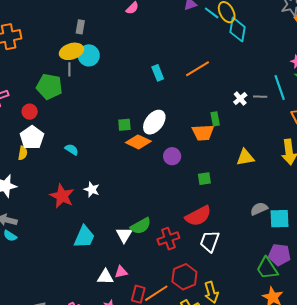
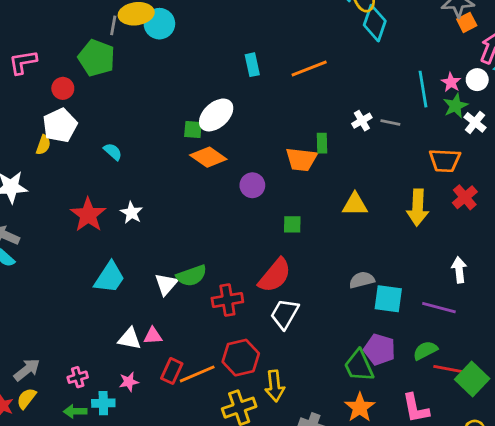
gray line: (69, 69) -> (113, 25), moved
cyan line: (280, 87) -> (423, 89), moved
white ellipse: (154, 122) -> (216, 115), moved
red semicircle: (198, 216) -> (275, 275), turned -32

